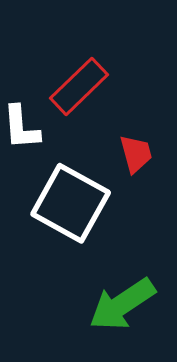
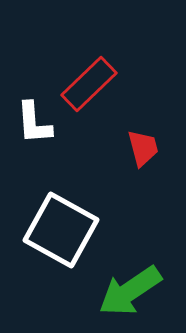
white square: (71, 203) -> (61, 230), moved

